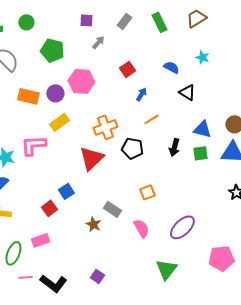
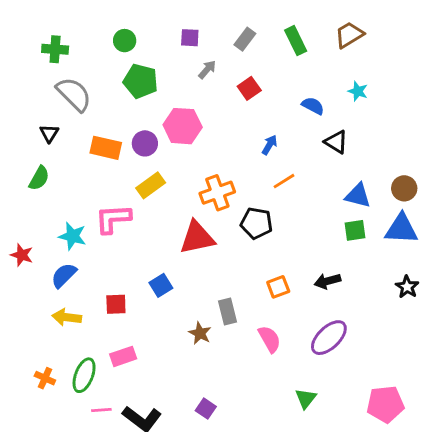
green circle: (26, 22) -> (125, 41), moved
red square: (127, 69) -> (249, 88), moved
black arrow: (174, 147) -> (327, 281), moved, turned 60
red triangle: (91, 158) -> (197, 238), turned 32
red square: (49, 208) -> (116, 304), moved, turned 35
gray rectangle: (112, 209) -> (227, 311), turned 42
pink pentagon: (221, 258) -> (385, 404), moved
green triangle: (166, 269) -> (306, 398), size x0.7

